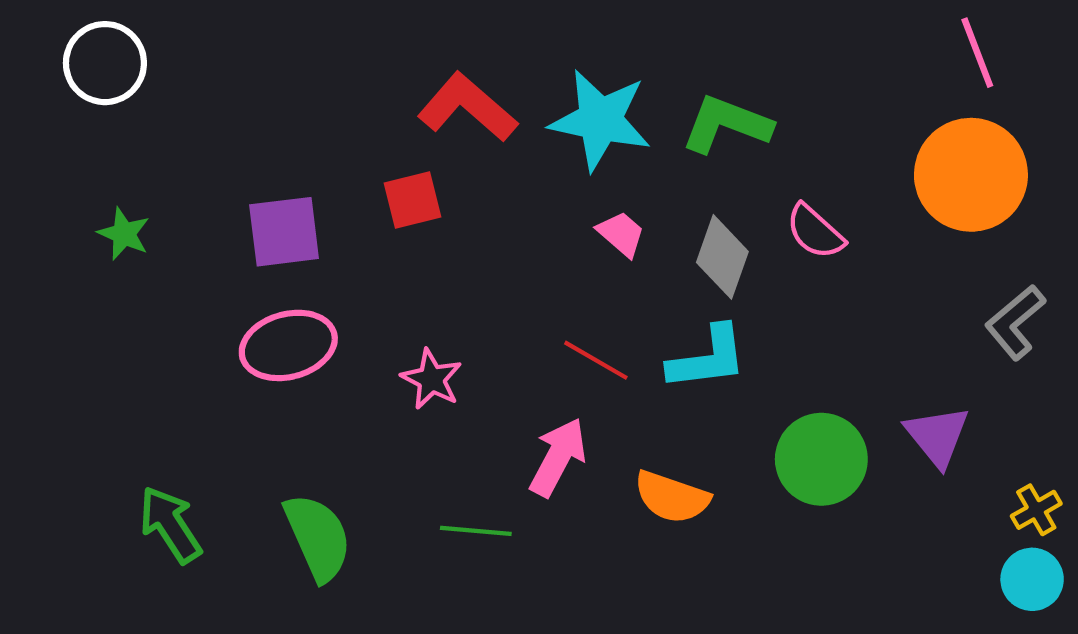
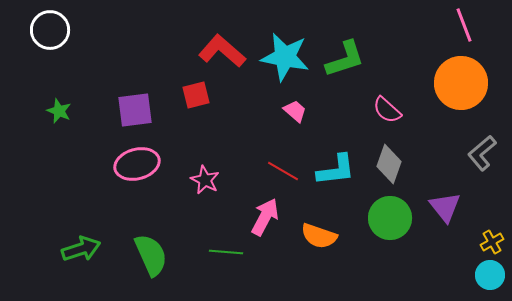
green L-shape: (727, 124) -> (345, 59), turned 141
gray diamond: (722, 257) -> (389, 164), moved
green arrow: (170, 525) -> (81, 249), turned 105

